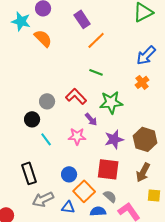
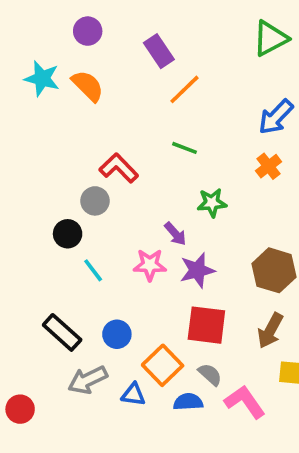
cyan star: (21, 21) -> (42, 79), moved
red L-shape: (76, 96) -> (119, 168), moved
green star: (111, 102) -> (212, 203), size x0.7
purple star: (114, 139) -> (197, 270), moved
black rectangle: (29, 173) -> (62, 332), turned -30
blue circle: (69, 174) -> (117, 334), moved

